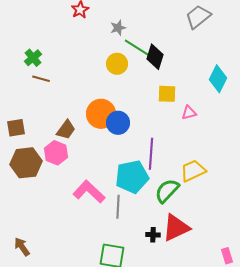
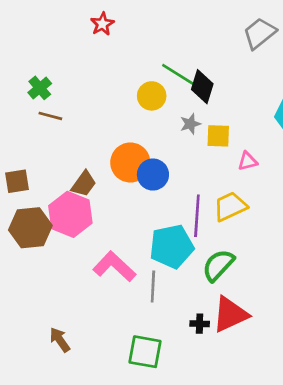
gray star: (118, 28) -> (190, 124), moved
pink hexagon: (56, 153) -> (70, 214), size x1.4
yellow trapezoid: (193, 171) -> (230, 206), moved
brown arrow: (22, 247) -> (60, 340), moved

